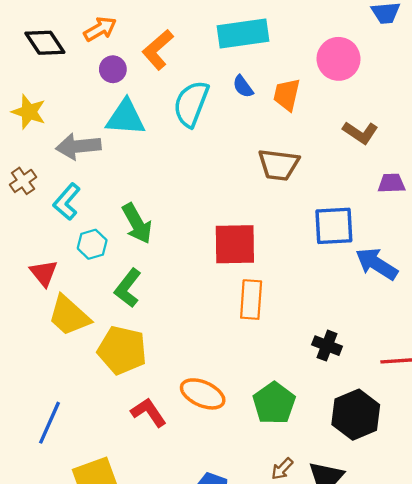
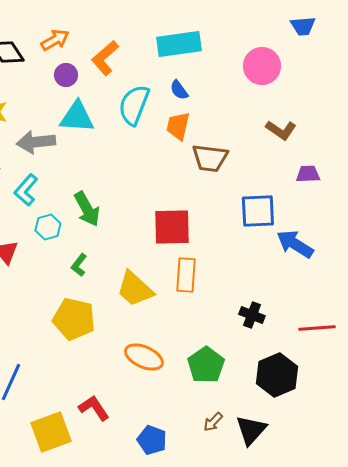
orange trapezoid: (287, 95) -> (178, 126), moved
green L-shape: (128, 288) -> (79, 265), size x0.7
yellow trapezoid: (69, 316) -> (135, 289), moved
red L-shape: (149, 412) -> (94, 408), moved

